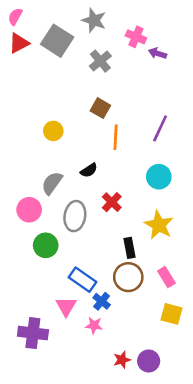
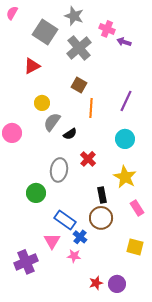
red triangle: (19, 43) -> (32, 66), moved
gray cross: (100, 61) -> (79, 48), size x1.4
gray semicircle: (52, 183) -> (52, 122), moved
pink circle: (29, 210) -> (12, 133), moved
pink rectangle: (166, 277) -> (137, 208), moved
purple cross: (33, 333) -> (26, 262), turned -30

